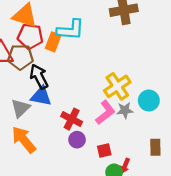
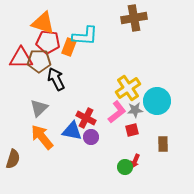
blue triangle: (41, 96) -> (72, 131), moved
cyan circle: (149, 101) -> (157, 101), size x1.4
red square: (104, 151) -> (132, 130), moved

